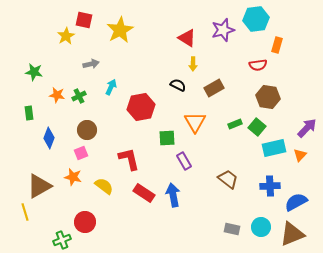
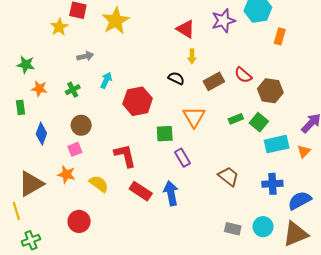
red semicircle: (258, 65) -> (243, 75), moved, turned 48
orange star: (57, 95) -> (39, 89), moved
green cross: (62, 240) -> (31, 240), moved

